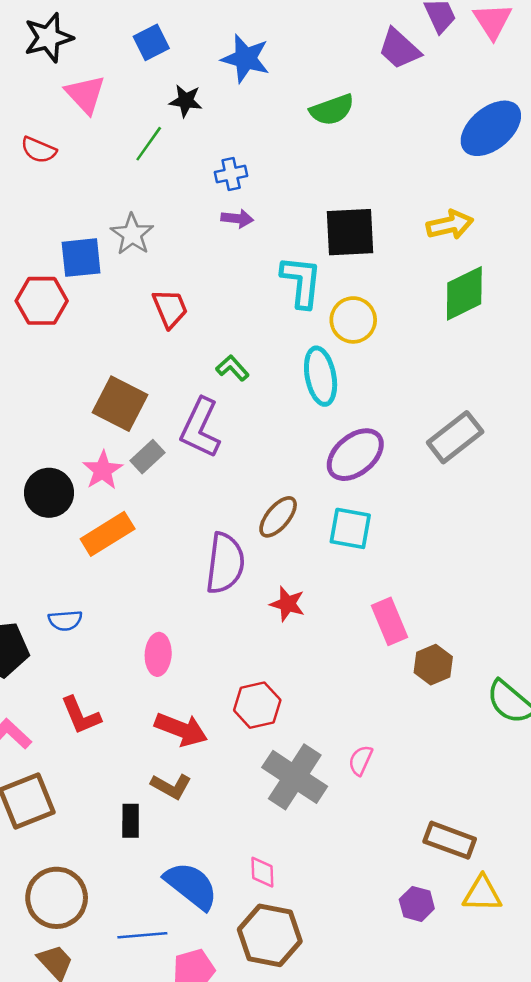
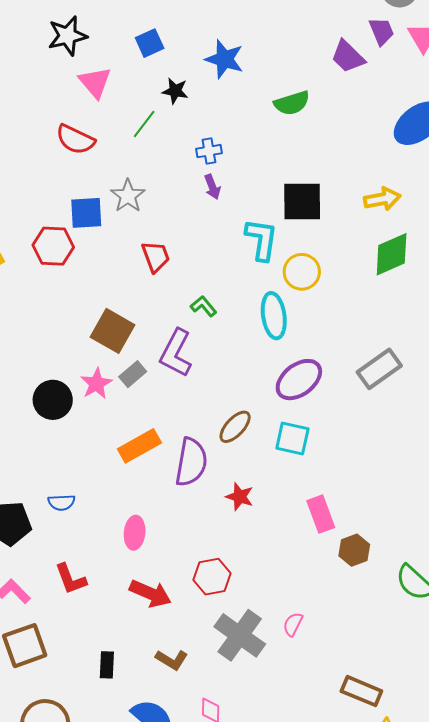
red semicircle: (39, 150) -> (75, 140), moved, size x1.4
purple arrow: (237, 219) -> (212, 187), turned 60
orange rectangle: (108, 534) -> (139, 446), moved
brown L-shape: (171, 786) -> (172, 660), moved

